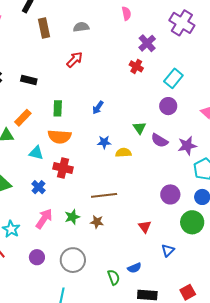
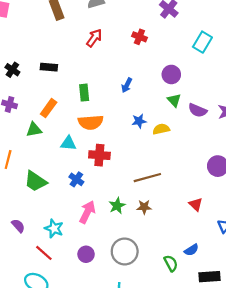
red cross: (136, 66) -> (139, 37), moved
purple circle: (168, 106) -> (171, 74), moved

